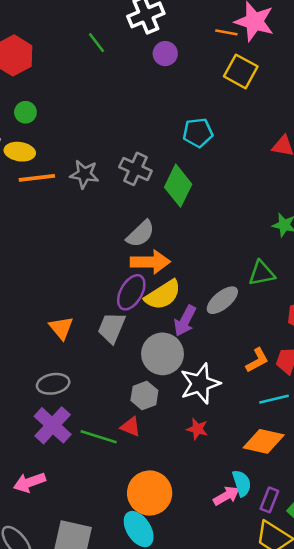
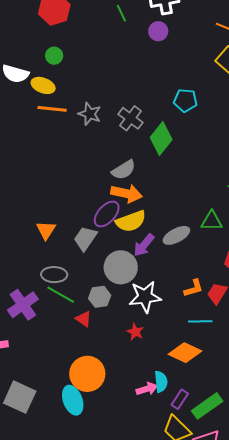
purple circle: (165, 54) -> (158, 31), moved
gray ellipse: (53, 384) -> (54, 275), moved
green line: (99, 437) -> (61, 295), moved

